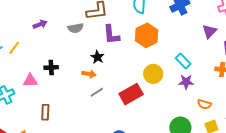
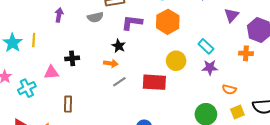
purple arrow: (40, 24) -> (59, 15), turned -56
purple L-shape: (111, 35) -> (132, 23), turned 105
yellow line: (14, 48) -> (34, 40), turned -32
red rectangle: (131, 94) -> (154, 82), turned 35

